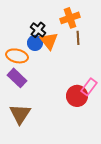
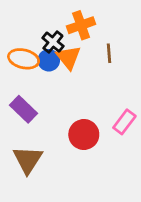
orange cross: (70, 18) -> (81, 25), moved
orange ellipse: (17, 56) -> (24, 59), moved
red circle: (77, 96) -> (84, 134), moved

